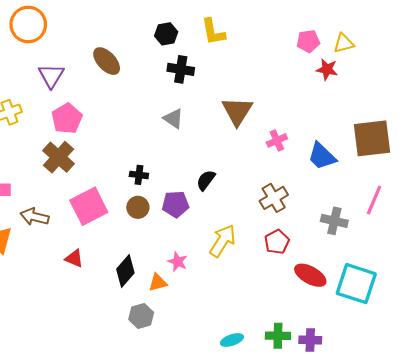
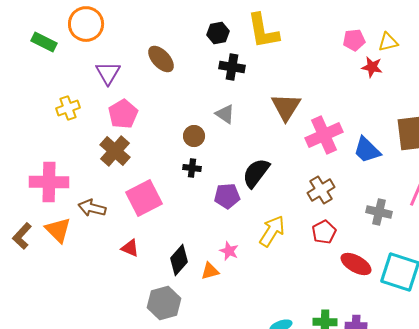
yellow L-shape: (213, 32) -> (263, 31), size x1.4
pink cross: (277, 140) -> (324, 135), size x1.8
black semicircle: (206, 180) -> (256, 173), size x1.5
brown circle: (138, 207) -> (194, 136), moved
gray hexagon: (141, 316) -> (164, 303), moved, size x1.4

